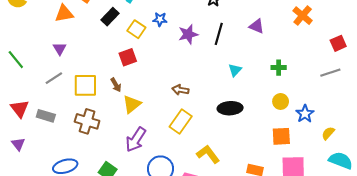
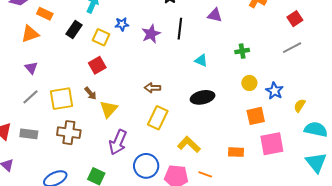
cyan triangle: (235, 70) -> (201, 60), turned -40

